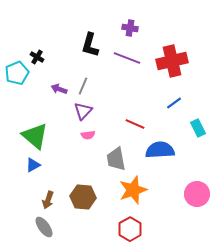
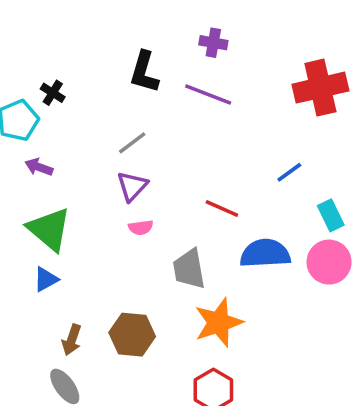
red cross: (172, 61) -> (320, 88), moved
gray line: (83, 86) -> (132, 143), turned 30
purple arrow: (59, 89) -> (39, 167), moved
pink circle: (197, 194) -> (329, 262), moved

